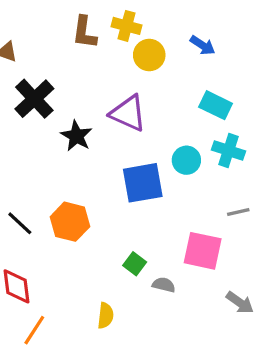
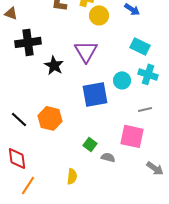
black cross: (34, 99) -> (28, 42), turned 35
purple triangle: (128, 113) -> (86, 51), turned 35
gray line: (238, 212) -> (145, 109), moved

